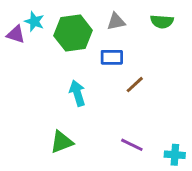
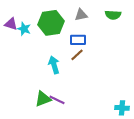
cyan star: (34, 22) -> (24, 29), moved
brown line: (135, 85) -> (77, 55), moved
purple line: (132, 145) -> (57, 100), moved

